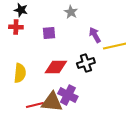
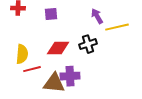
purple cross: (68, 95) -> (70, 76), turned -30
red line: (35, 105) -> (32, 69), moved

